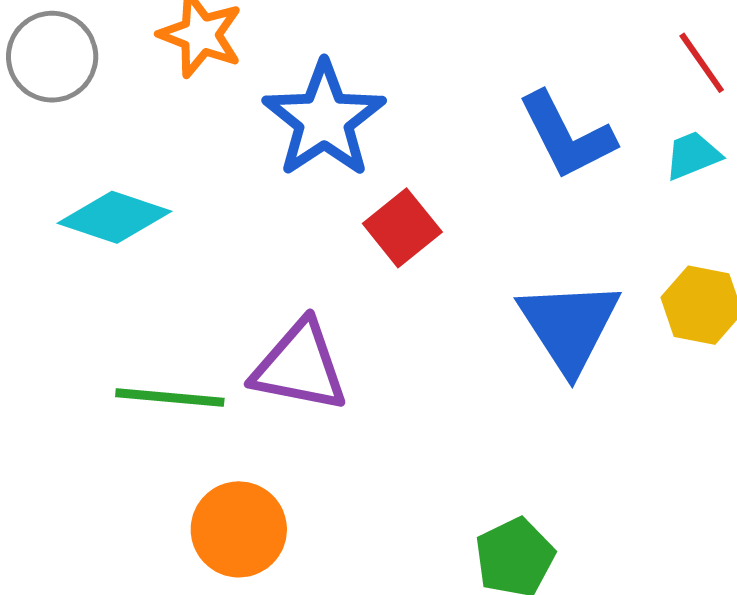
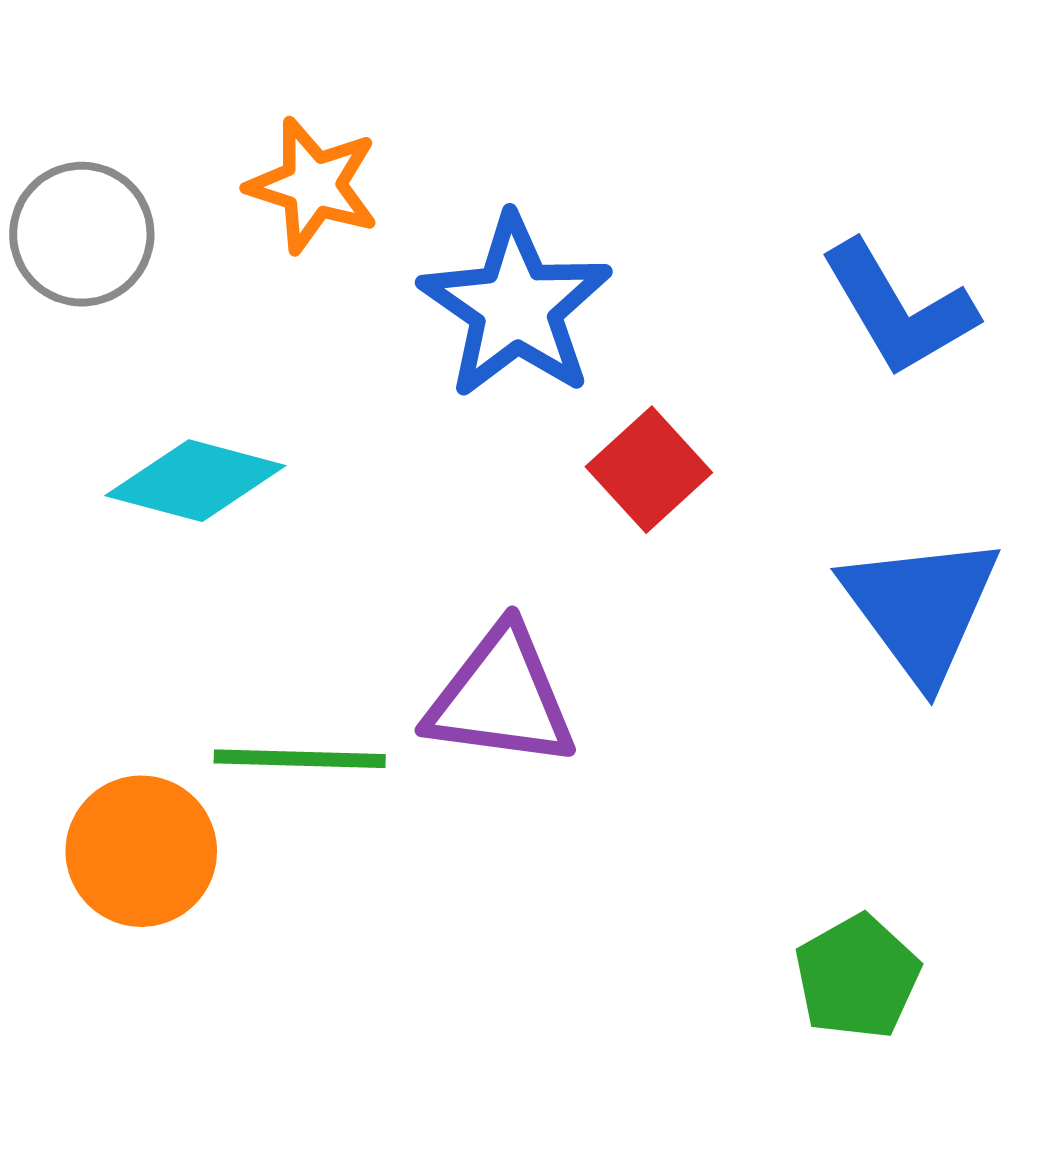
orange circle: (239, 529) -> (141, 851), moved

